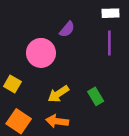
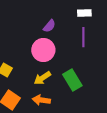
pink circle: (41, 53) -> (43, 50), moved
green rectangle: (96, 96) -> (72, 80), size x1.5

